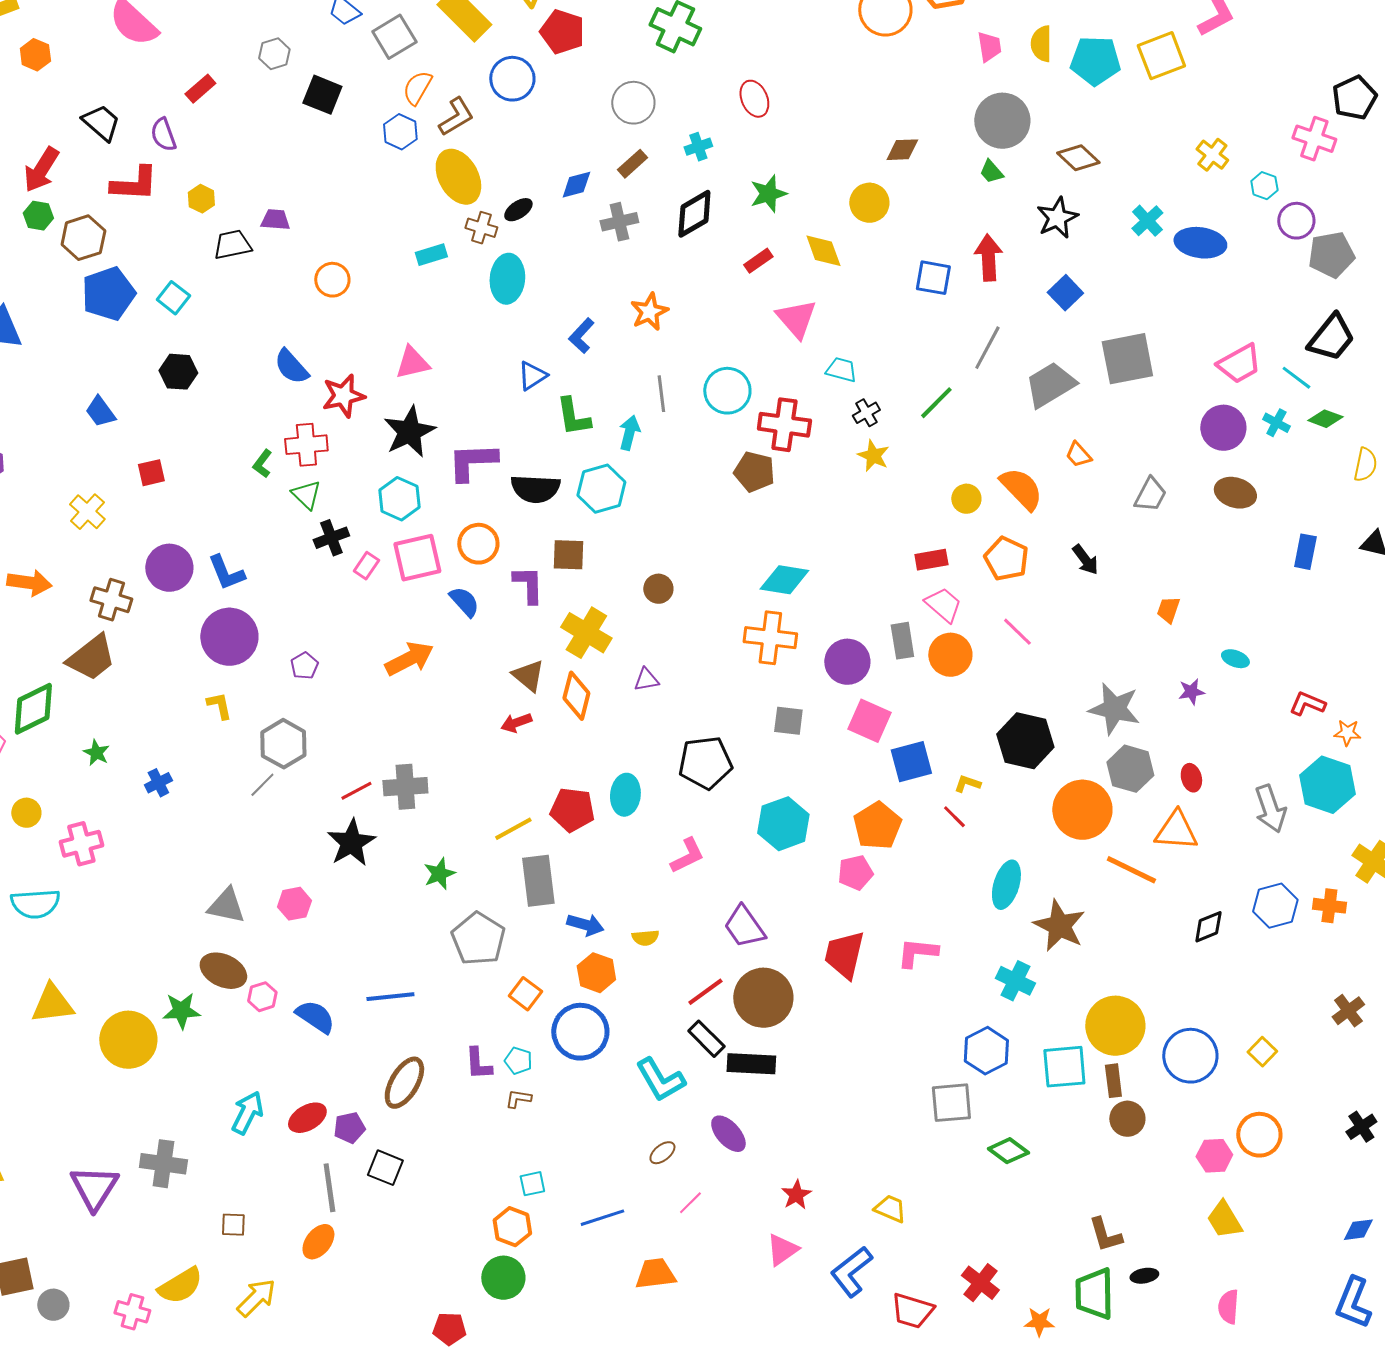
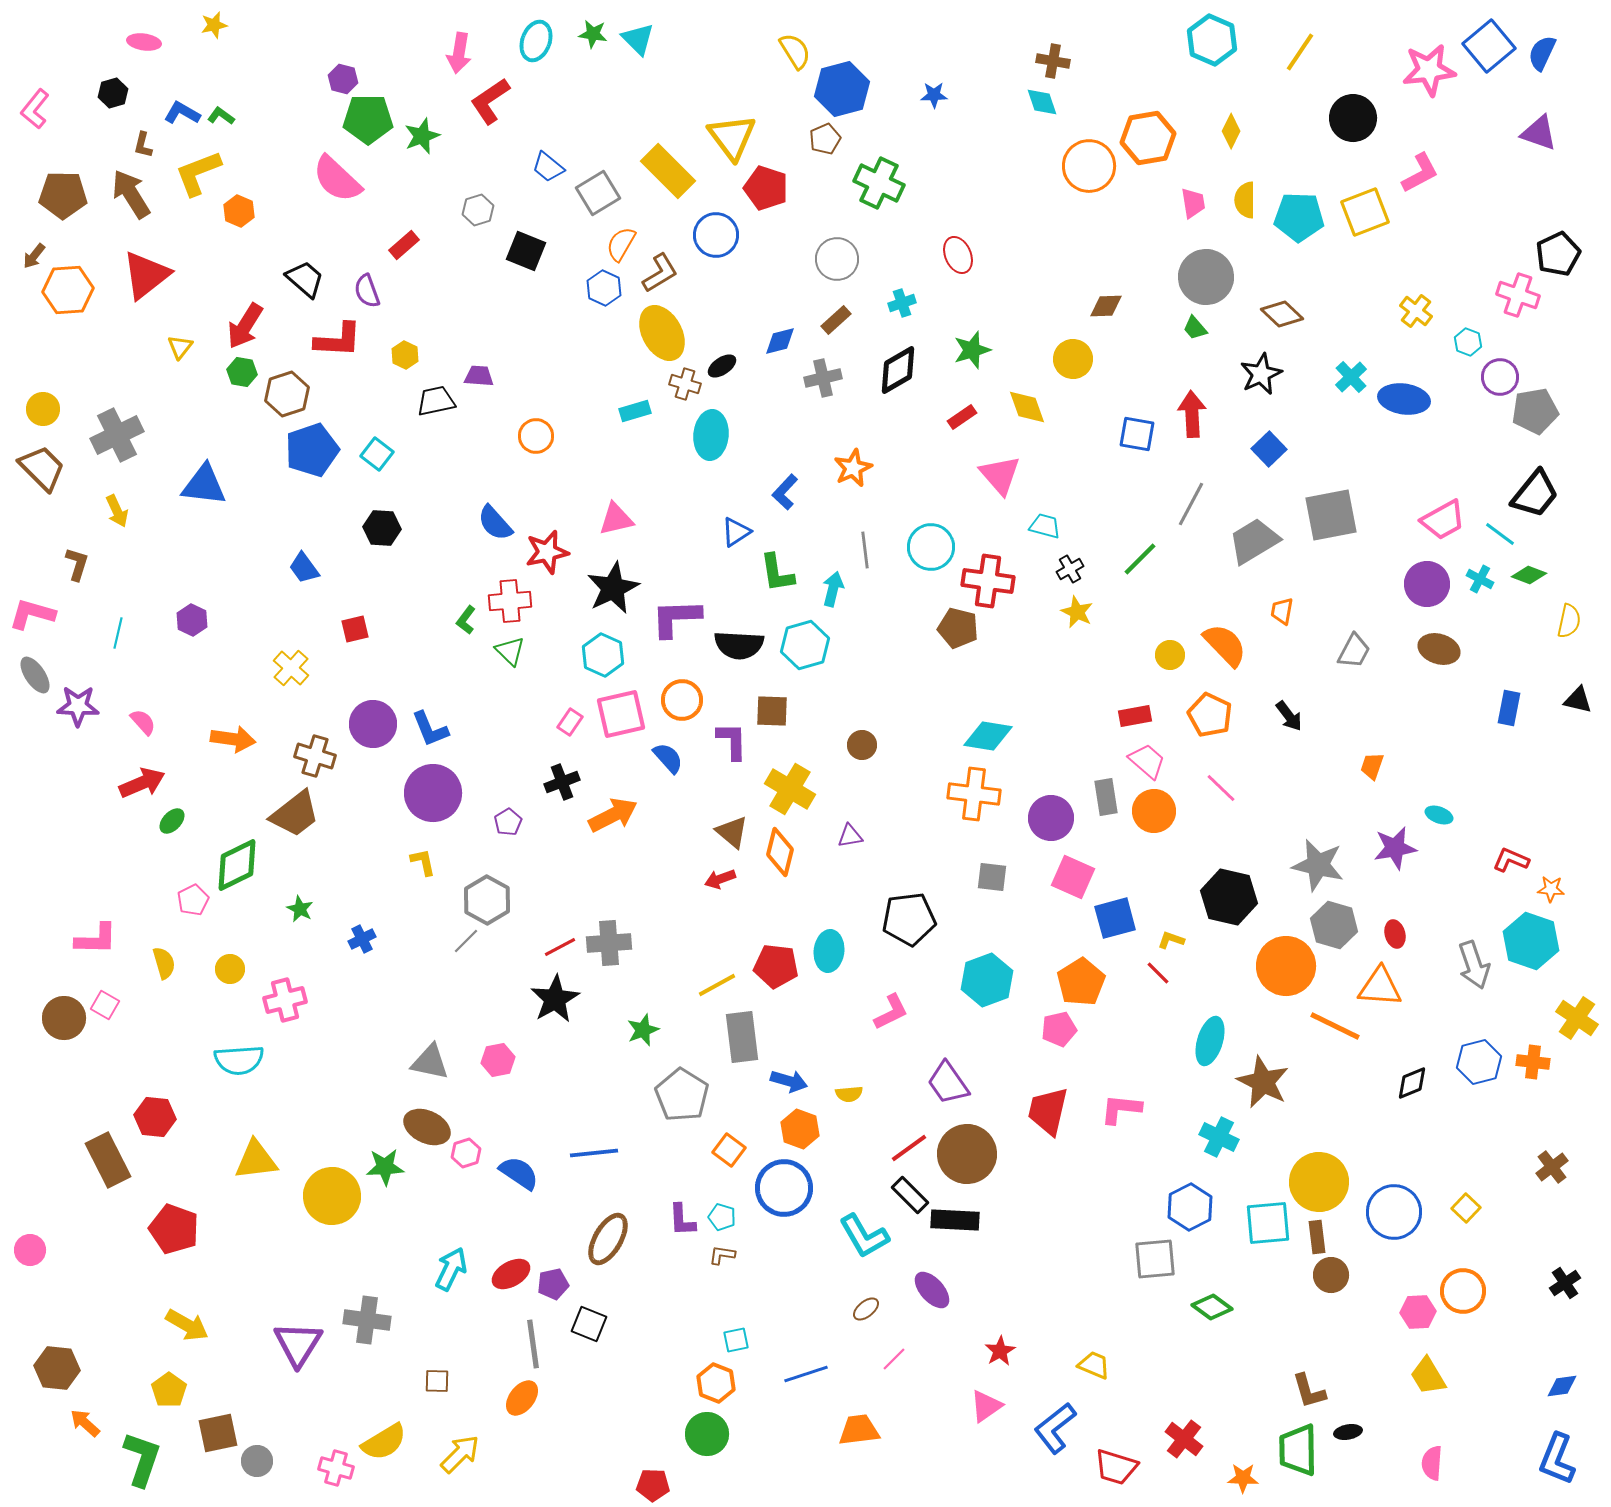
orange trapezoid: (1078, 455) -> (1282, 611), turned 52
black cross: (331, 538) -> (562, 782), moved
purple star: (1191, 692) -> (1395, 848), size x1.6

